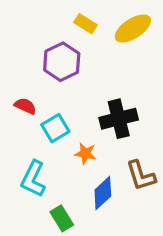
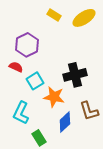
purple hexagon: (62, 62) -> (27, 45), moved
orange star: (85, 153) -> (54, 97), size x1.5

